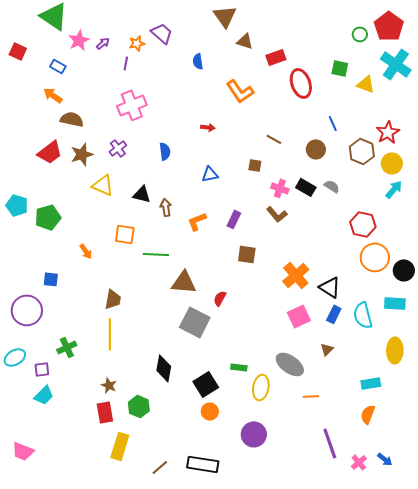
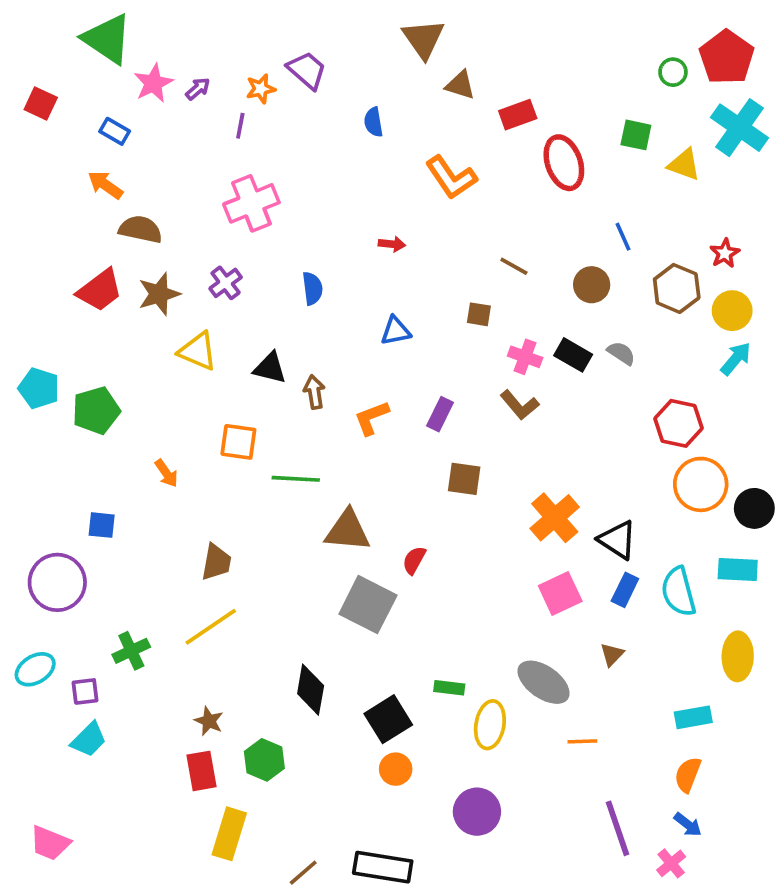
red star: (388, 132) -> (725, 253), size x0.7
yellow line: (110, 334) -> (211, 627), turned 56
blue arrow: (385, 459) -> (688, 825), moved

